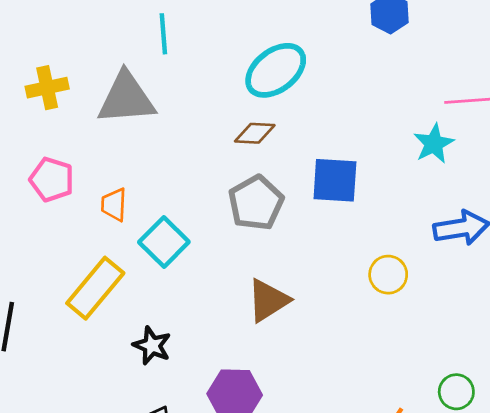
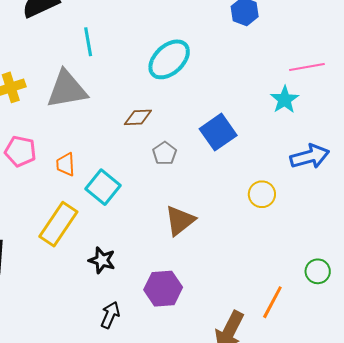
brown diamond: (255, 133) -> (138, 117), moved
blue square: (335, 180) -> (218, 132), turned -33
gray pentagon: (256, 203) -> (165, 153), size x0.6

